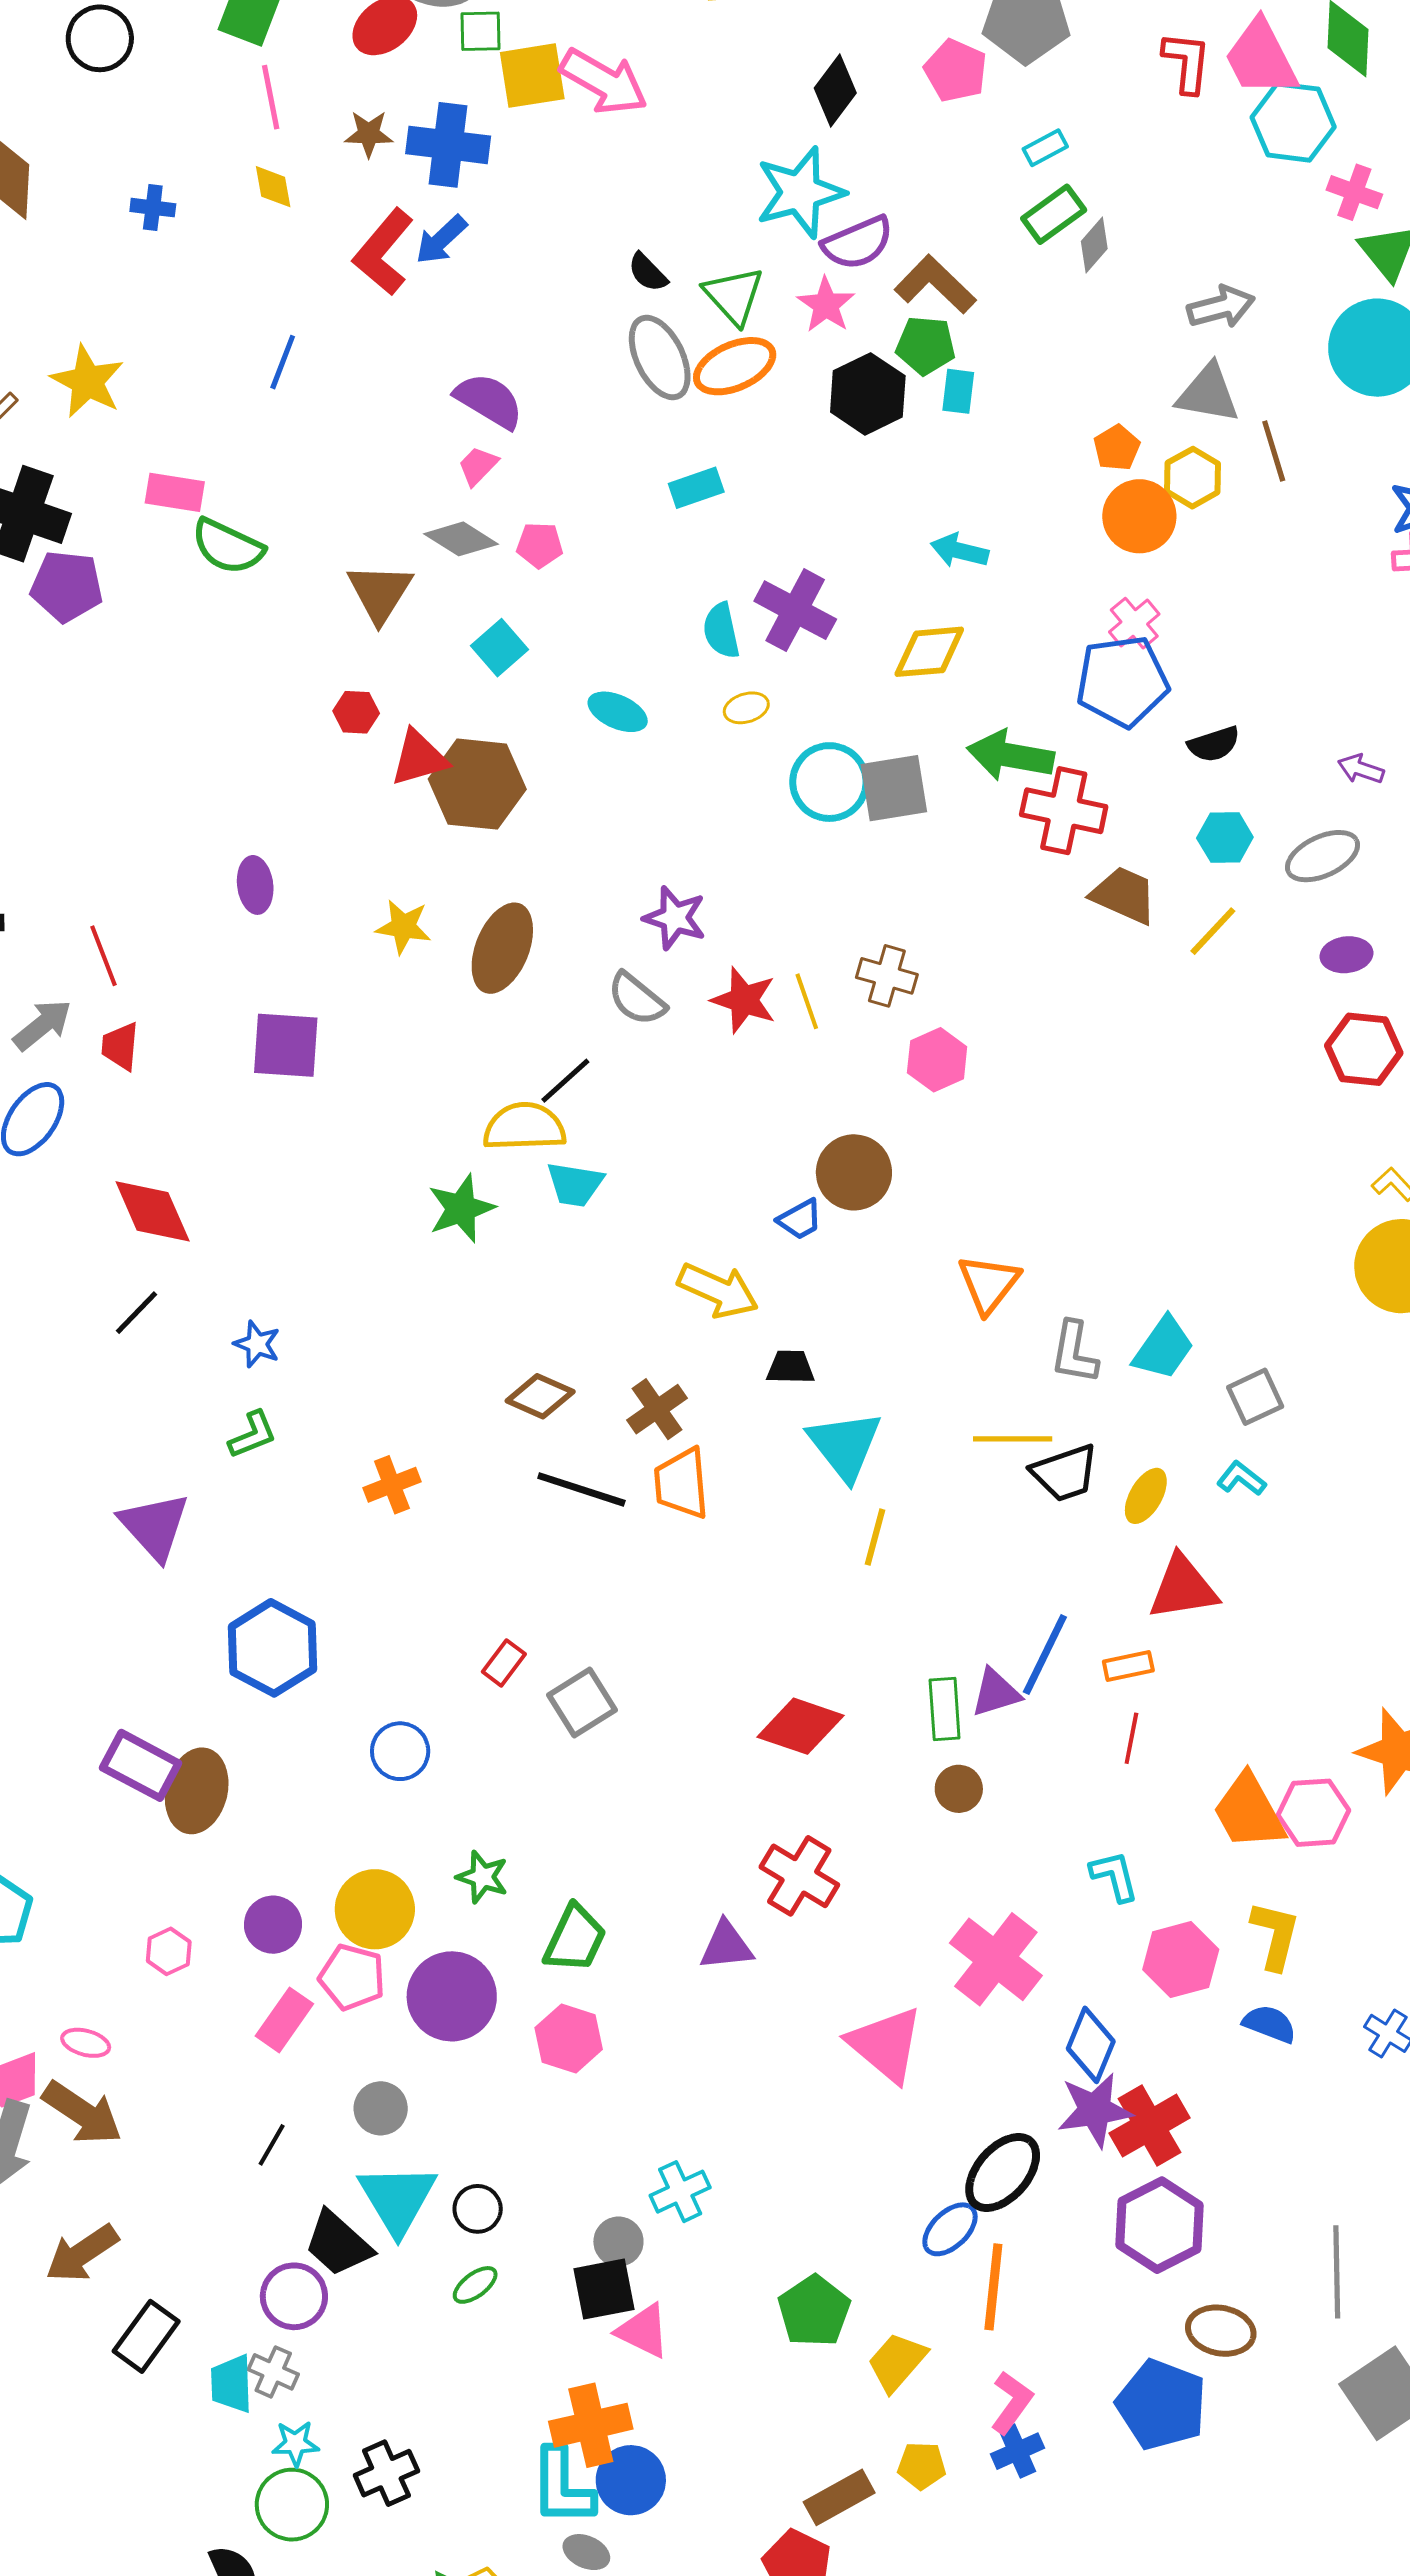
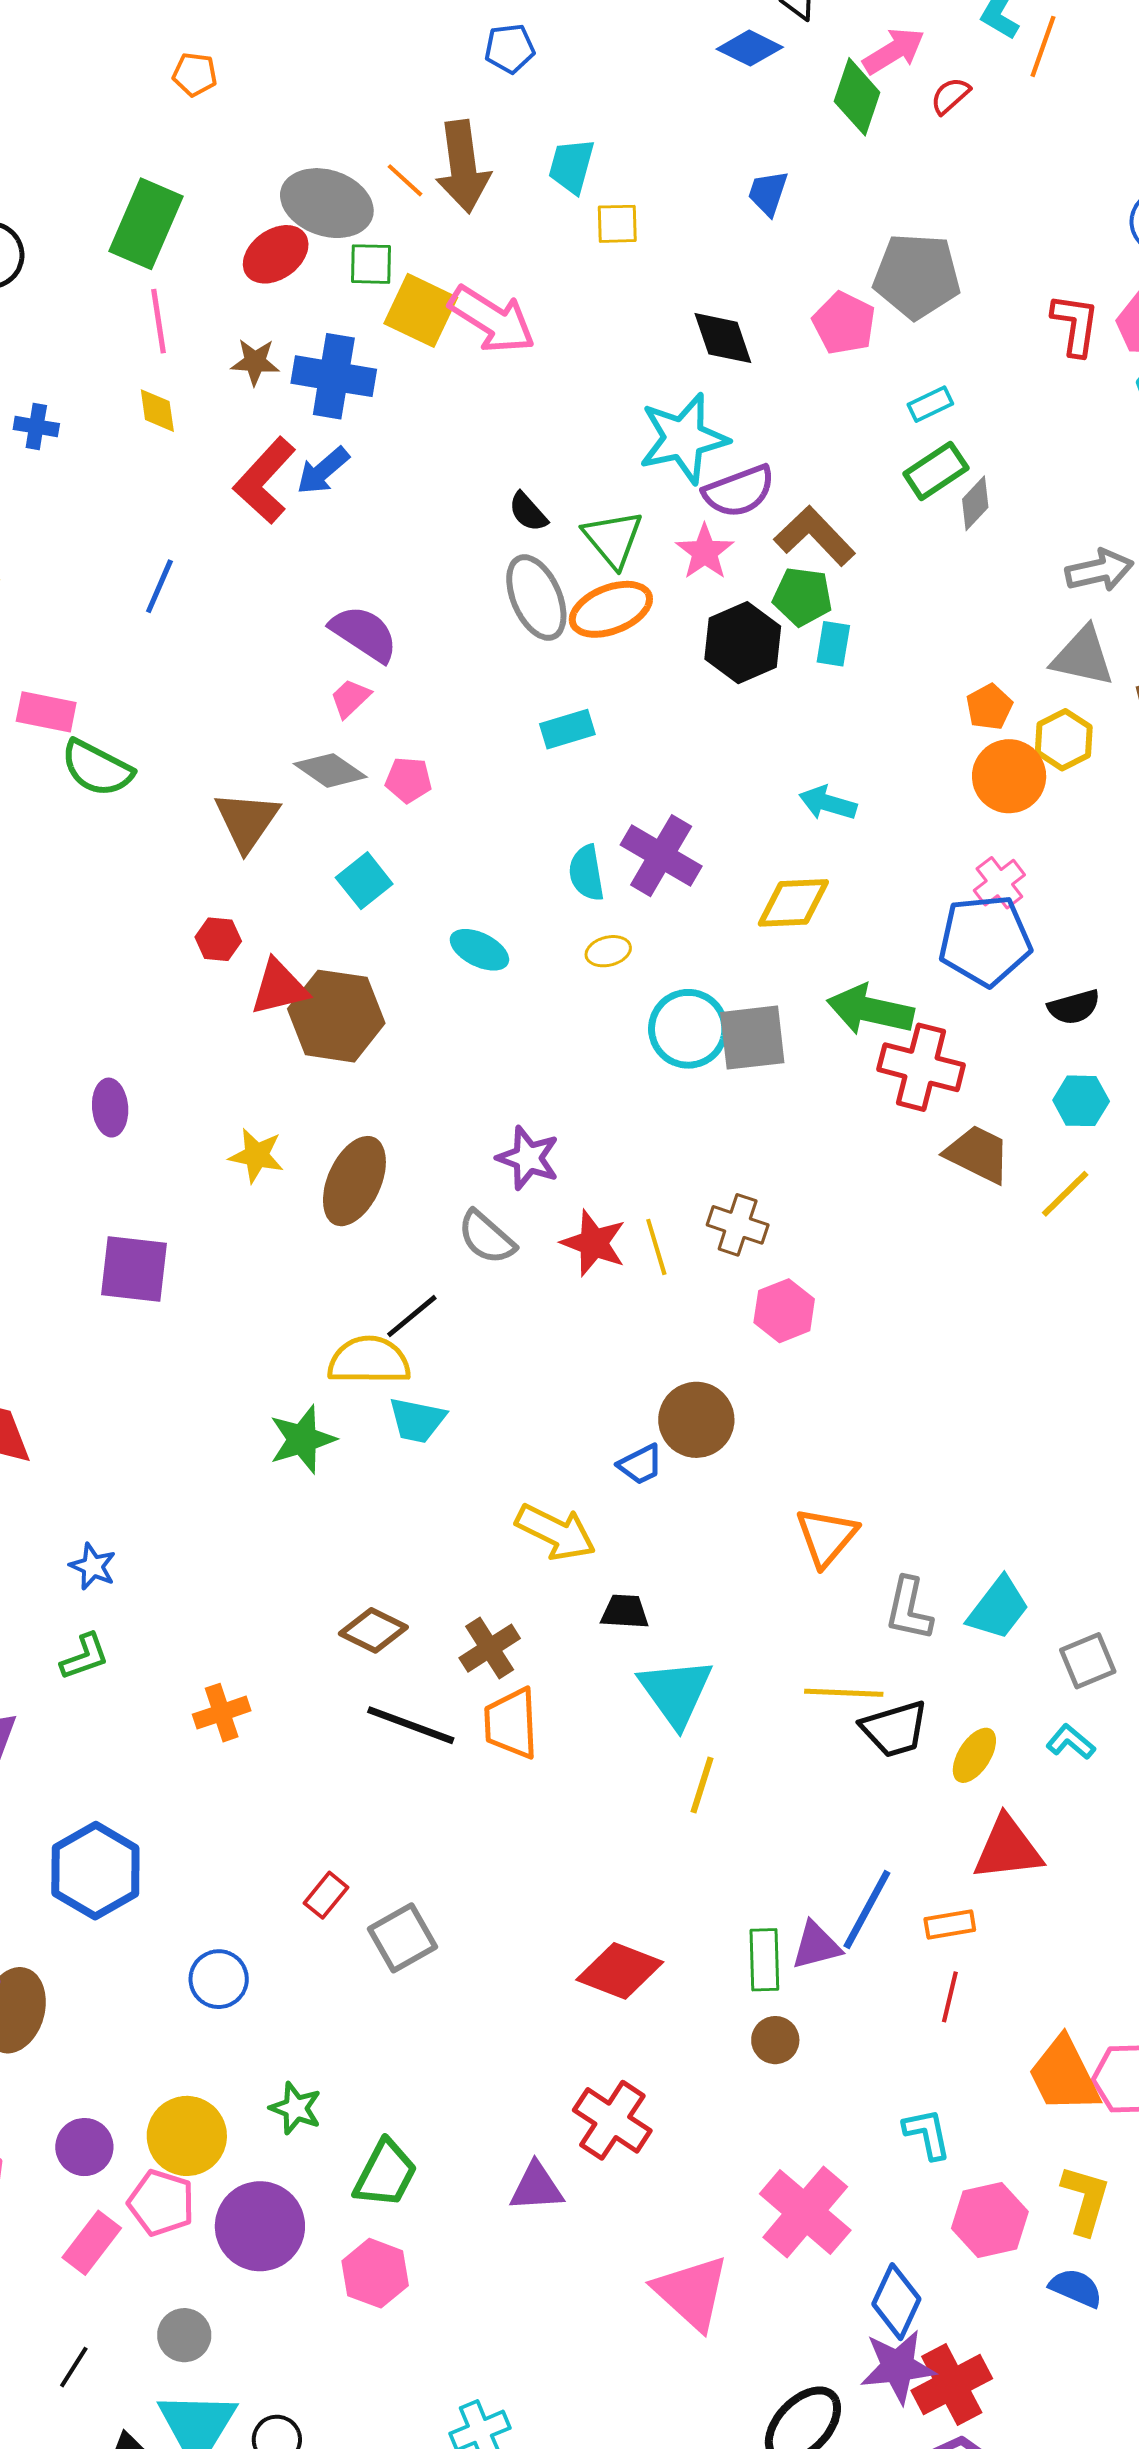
yellow square: (532, 76) -> (421, 310), turned 32
black diamond: (835, 90) -> (723, 338), turned -58

